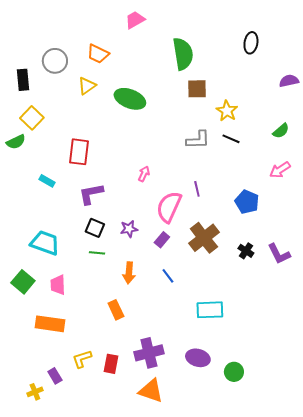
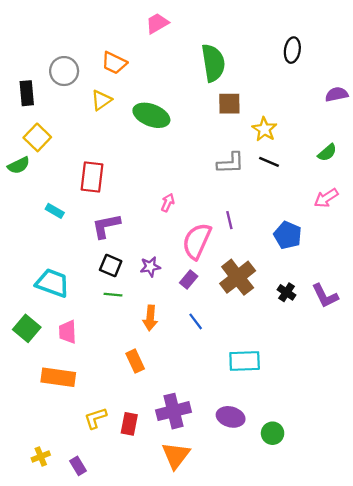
purple rectangle: (55, 376) -> (78, 466), moved
orange triangle: (151, 391) -> (176, 455), turned 48

